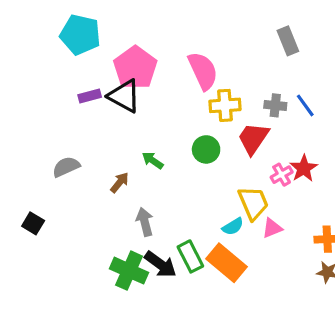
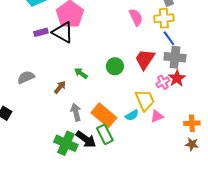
pink semicircle: (203, 71) -> (136, 17), moved, size x0.7
yellow cross: (225, 105) -> (164, 18), moved
gray cross: (275, 105) -> (175, 57), moved, size x1.5
blue line: (305, 105) -> (169, 38), moved
orange rectangle: (227, 263) -> (104, 115), moved

